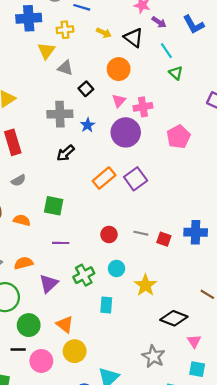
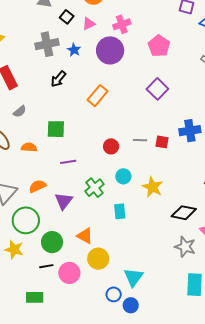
pink triangle: (119, 101) -> (89, 24), moved, turned 32
purple square: (136, 179) -> (157, 89), moved
gray star: (153, 356) -> (185, 247), moved

